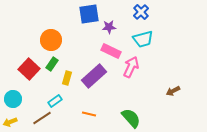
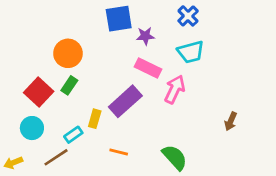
yellow rectangle: (67, 78) -> (95, 119), moved
brown arrow: (173, 91) -> (231, 121), turned -40
cyan circle: (13, 99) -> (32, 128), moved

